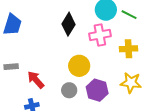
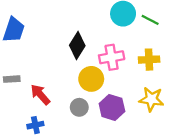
black diamond: (68, 24) -> (77, 45), moved
pink cross: (100, 35) -> (112, 57), moved

